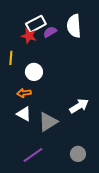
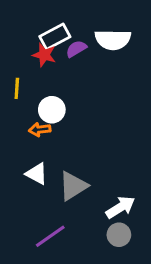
white semicircle: (74, 26) -> (113, 40), turned -85
orange arrow: (24, 93) -> (40, 130), moved
white arrow: (79, 106) -> (120, 207), moved

